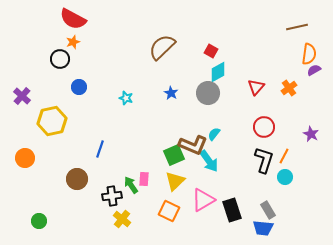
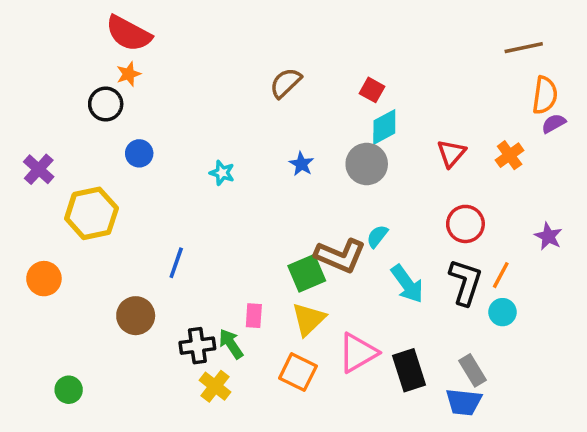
brown semicircle: (162, 47) -> (286, 83), size x0.7
cyan arrow: (209, 161) -> (407, 284), moved
green arrow: (131, 185) -> (231, 344), moved

